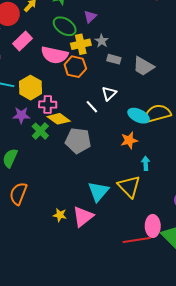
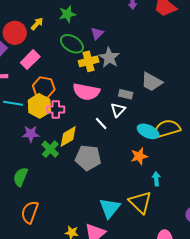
gray star: (102, 41) -> (109, 58), size x1.5
pink semicircle: (54, 55) -> (86, 92), moved
gray rectangle: (114, 59) -> (126, 94), moved
orange hexagon: (75, 67) -> (44, 87), moved
pink cross: (48, 105) -> (56, 109), moved
yellow diamond: (59, 119) -> (68, 136), turned -65

